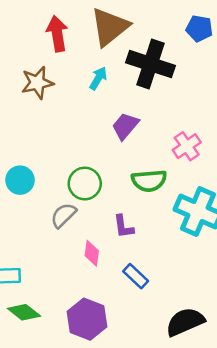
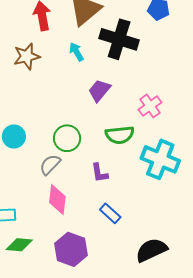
cyan arrow: (98, 78) -> (76, 52), turned -60
pink diamond: (92, 253) -> (57, 200), moved, size x1.4
green diamond: (24, 312) -> (19, 245), turned -32

